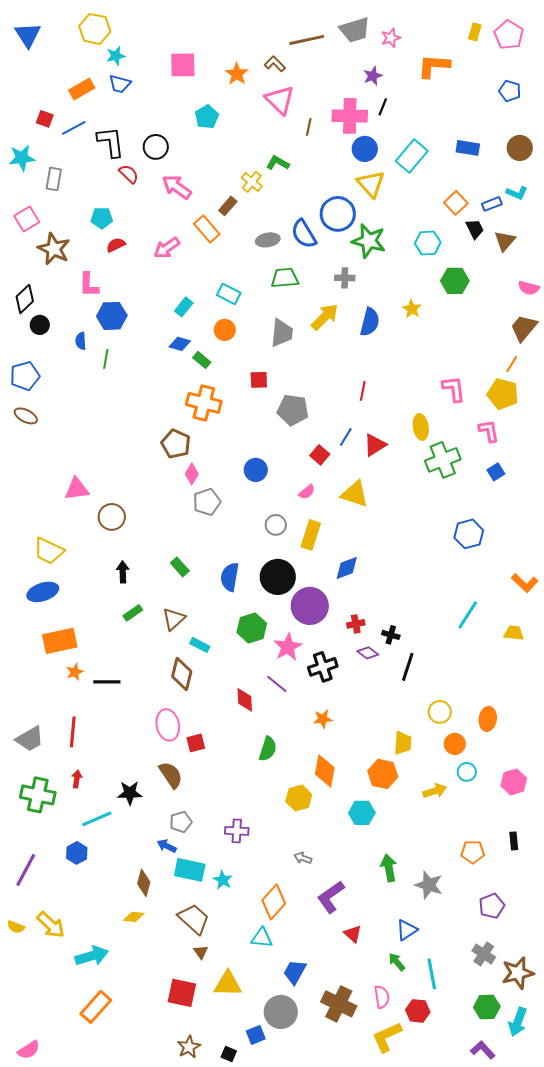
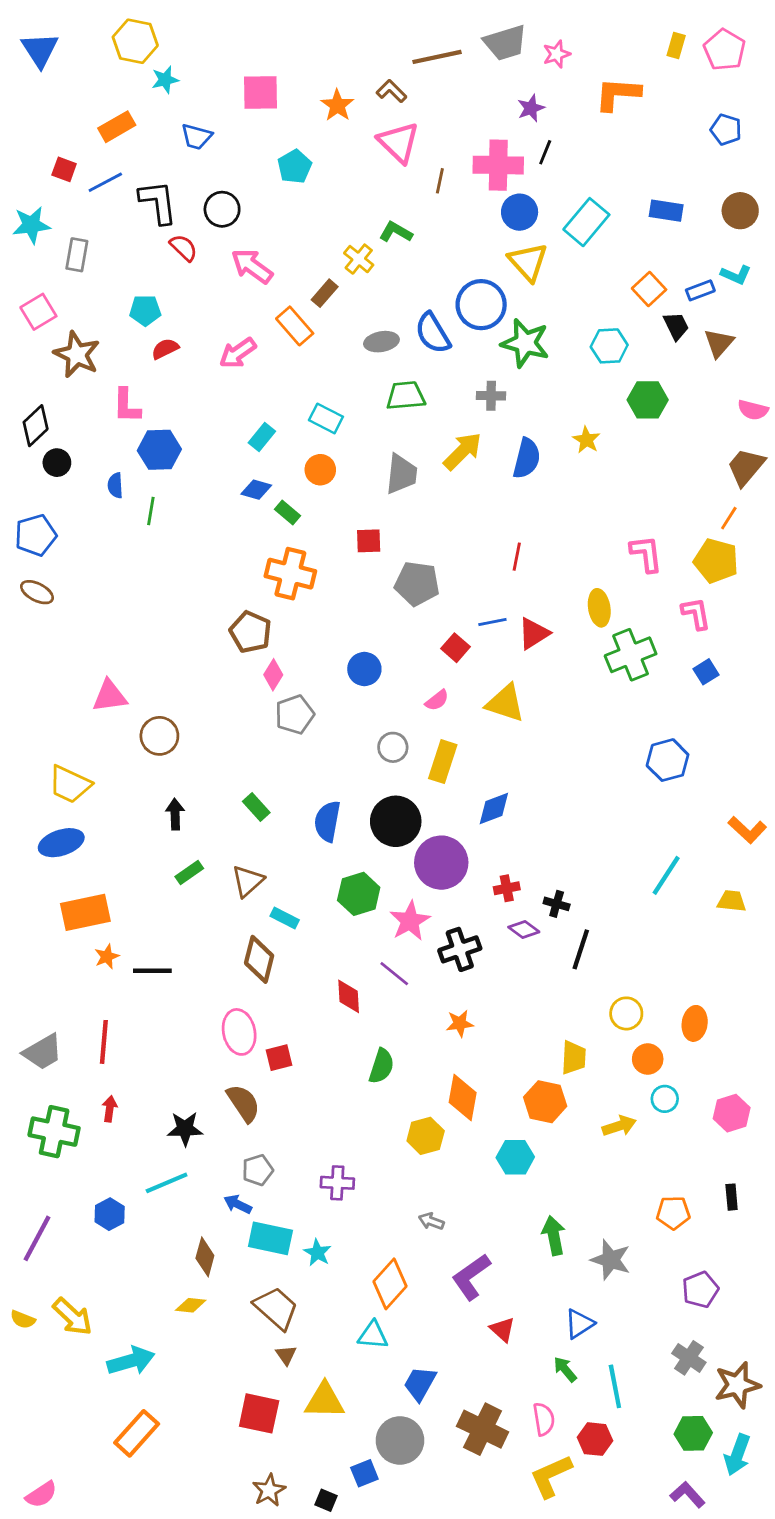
blue trapezoid: (120, 84) -> (196, 137), moved
blue line: (346, 437) -> (492, 622), turned 48
cyan line: (97, 819) -> (167, 1183), moved

